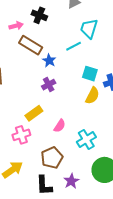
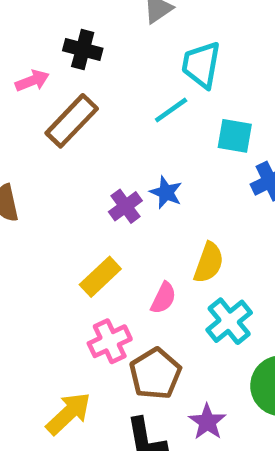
brown rectangle: (31, 45) -> (72, 121), turned -70
blue star: (49, 61) -> (166, 192), moved
cyan square: (90, 74) -> (235, 136), moved
yellow semicircle: (92, 96) -> (209, 263), moved
pink cross: (21, 135) -> (110, 341), moved

